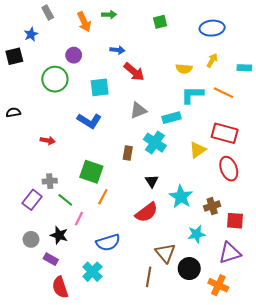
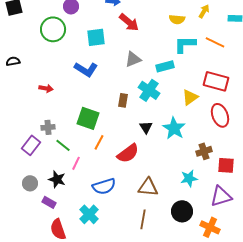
cyan star: (181, 197) -> (174, 128), moved
red semicircle: (147, 212) -> (128, 153), moved
brown triangle: (165, 253) -> (148, 187), moved, turned -45

